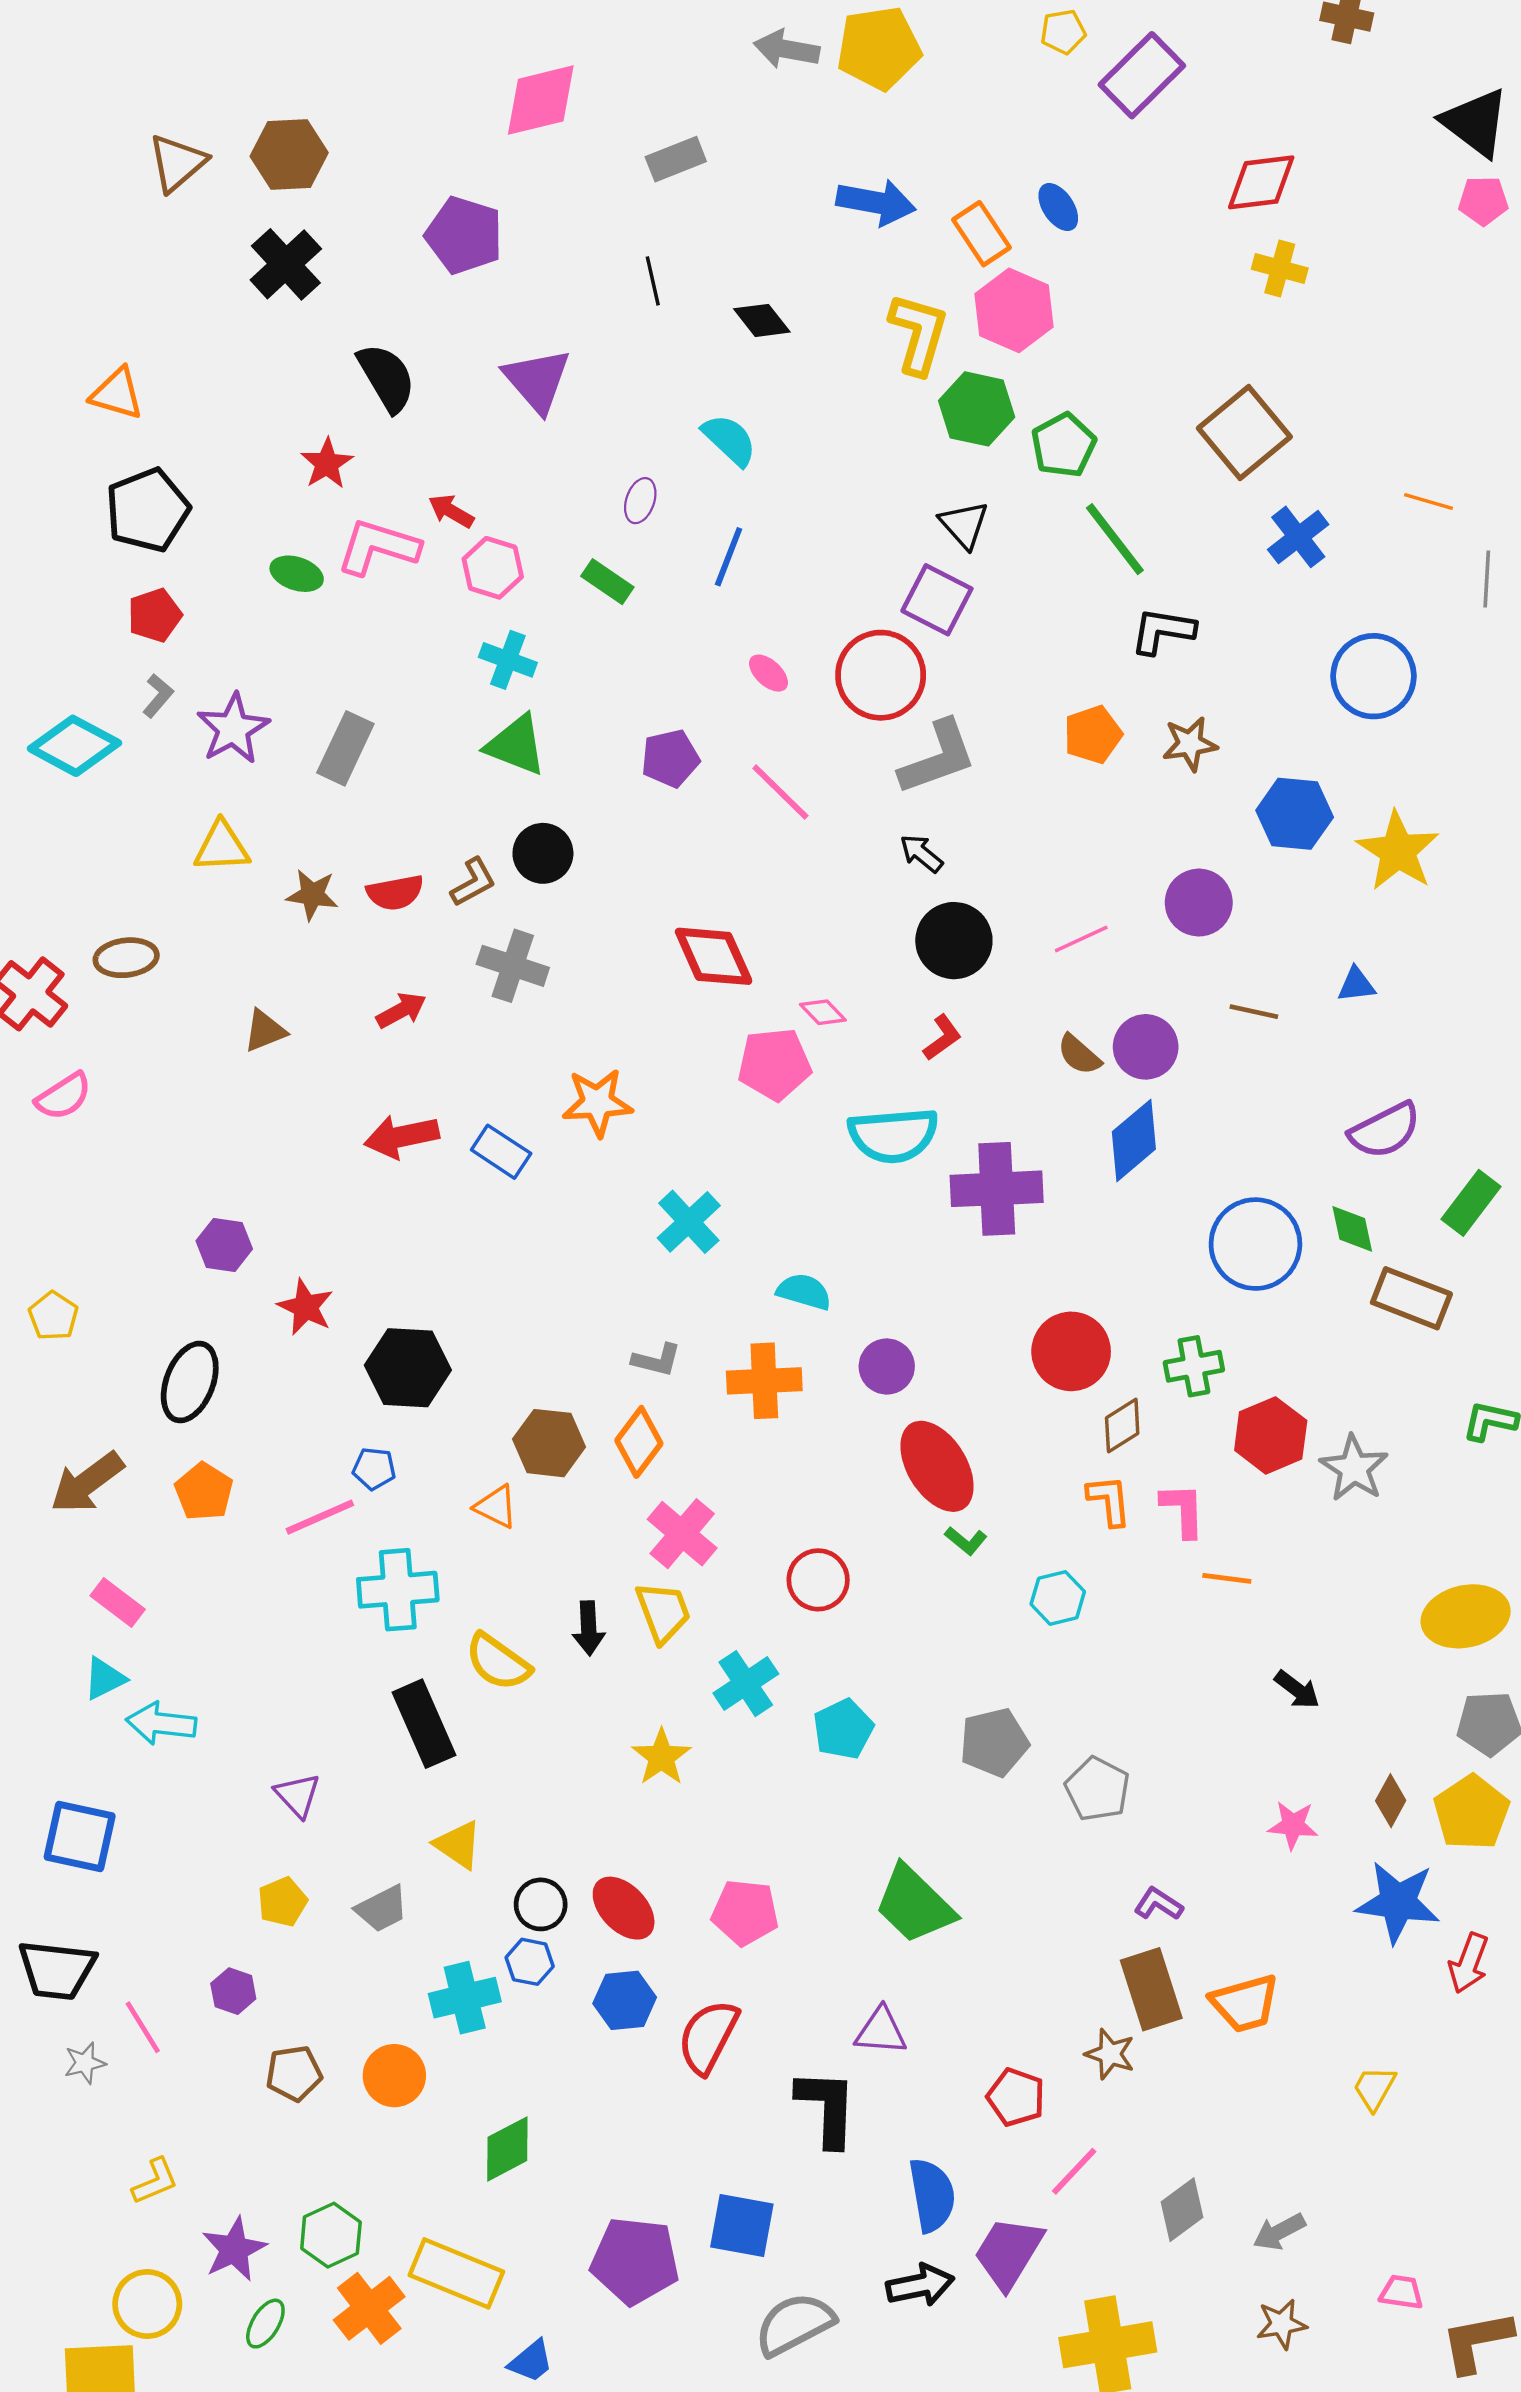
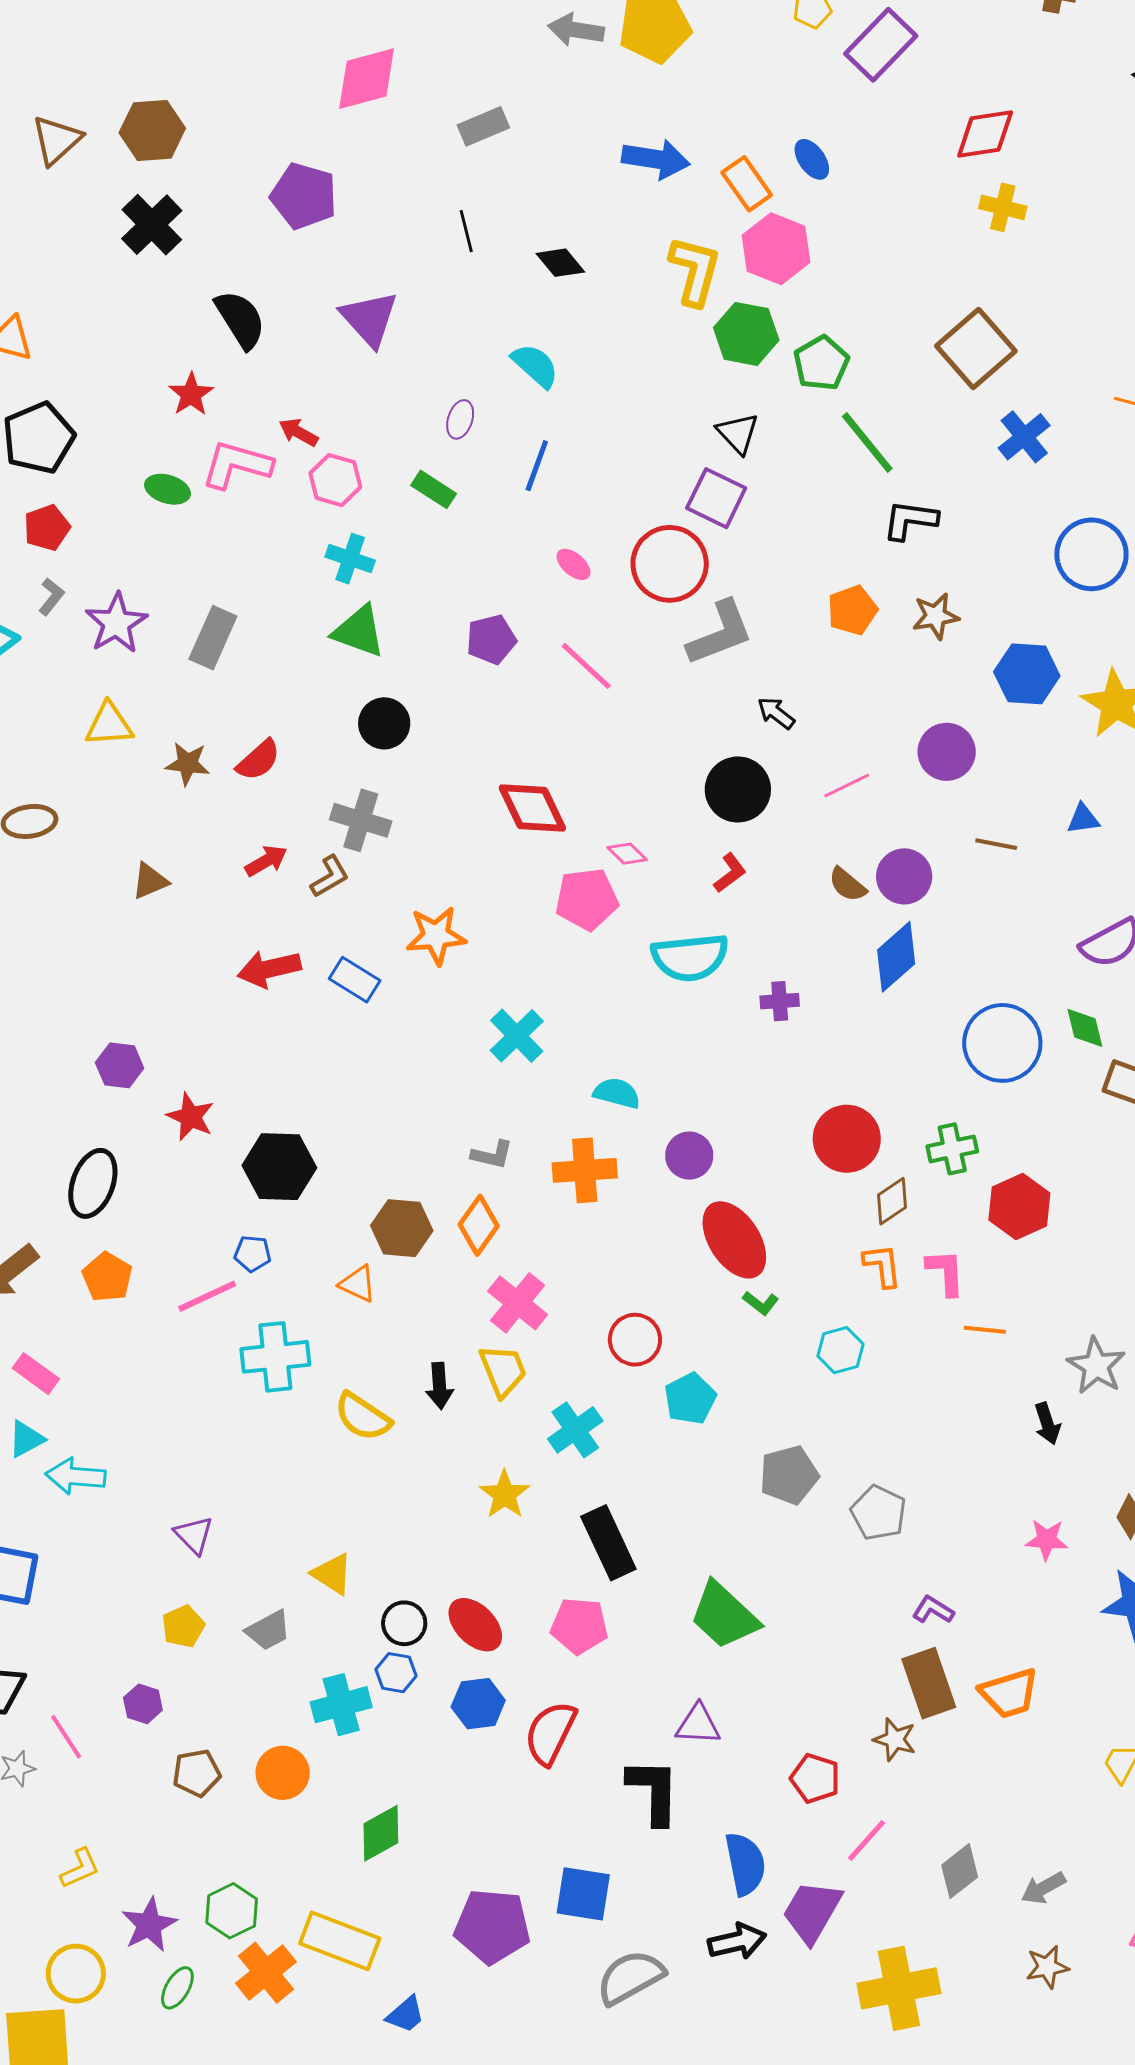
black arrow: (921, 853) -> (776, 713), moved
brown L-shape: (473, 882) -> (330, 877), moved
red semicircle: (395, 893) -> (258, 760), turned -30
purple cross: (997, 1189) -> (780, 1001), size x0.5
gray star: (1354, 1468) -> (1096, 1366), moved
black arrow: (1297, 1690) -> (1047, 1424), turned 36
black rectangle: (424, 1724) -> (608, 1543), moved
cyan pentagon: (843, 1729) -> (690, 1399), moved

